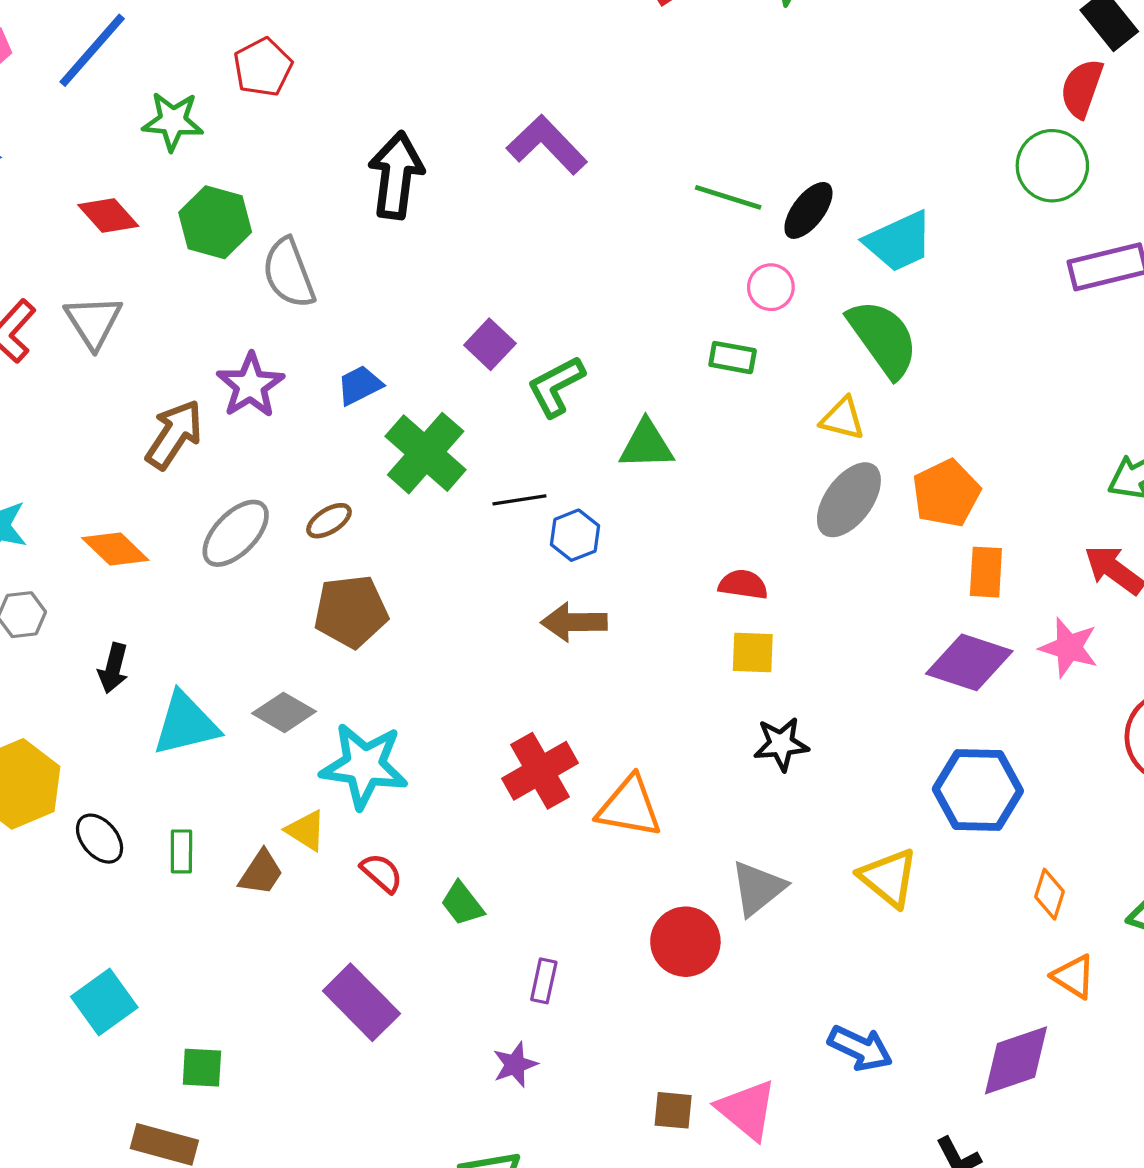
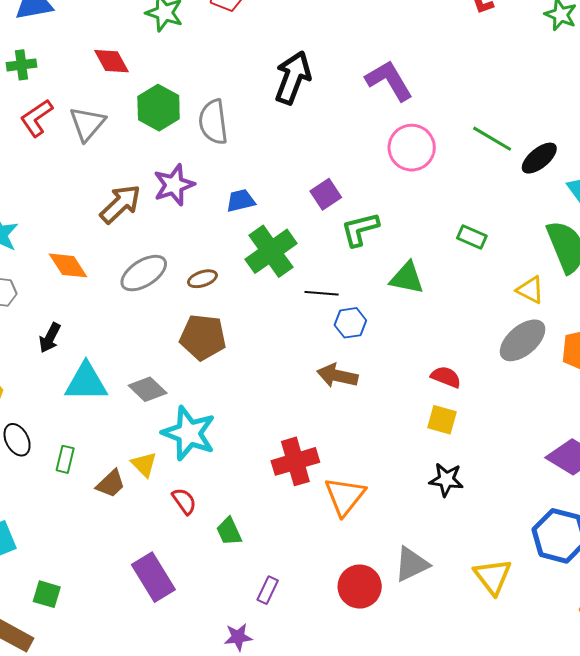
green hexagon: (215, 222) -> (159, 108), moved
pink circle: (771, 287) -> (412, 148), moved, size x1.6
orange triangle: (629, 807) -> (345, 496), turned 45

